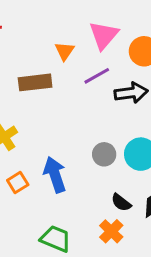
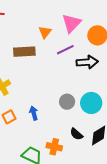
blue arrow: (55, 175) -> (34, 113), size x0.6
orange cross: (111, 231) -> (54, 147), moved, turned -35

